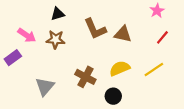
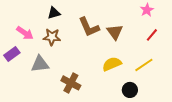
brown triangle: (123, 34) -> (115, 32), turned 42
brown cross: (85, 77) -> (71, 83), moved
gray triangle: (45, 87) -> (40, 64), moved, turned 42
black circle: (113, 96) -> (130, 90), moved

